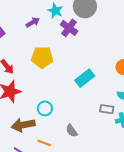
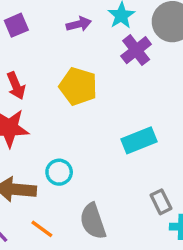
gray rectangle: (107, 109) -> (161, 202), turned 40
gray semicircle: (72, 131) -> (93, 221), size x1.5

